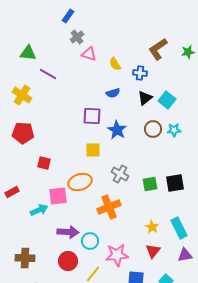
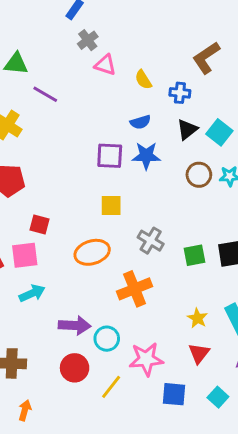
blue star: (117, 130) -> (146, 156), moved, turned -30
pink square: (58, 196) -> (25, 255), moved

